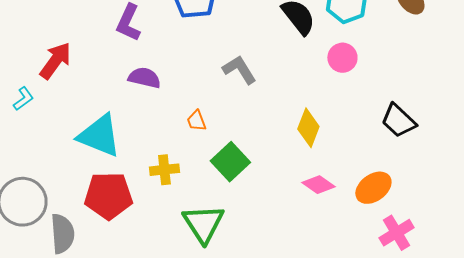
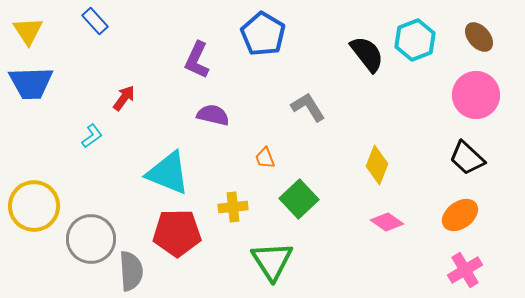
pink circle: (342, 58) -> (476, 95), moved, size x1.6
red arrow: (55, 61) -> (124, 98), size x0.7
orange ellipse: (373, 188) -> (460, 215), moved

